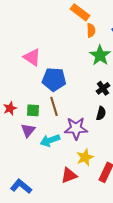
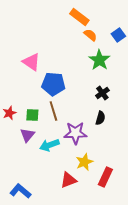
orange semicircle: (91, 30) -> (90, 35), turned -48

